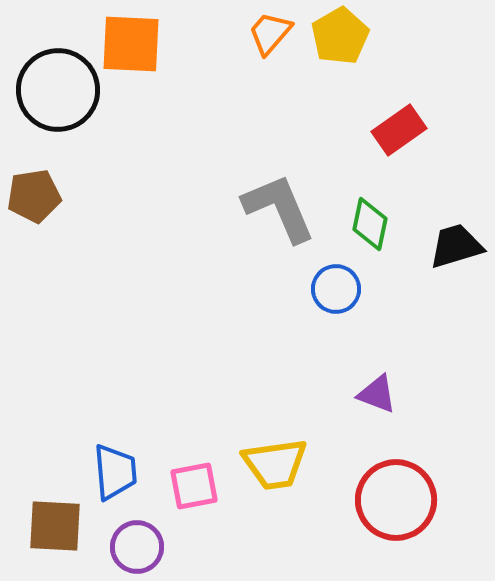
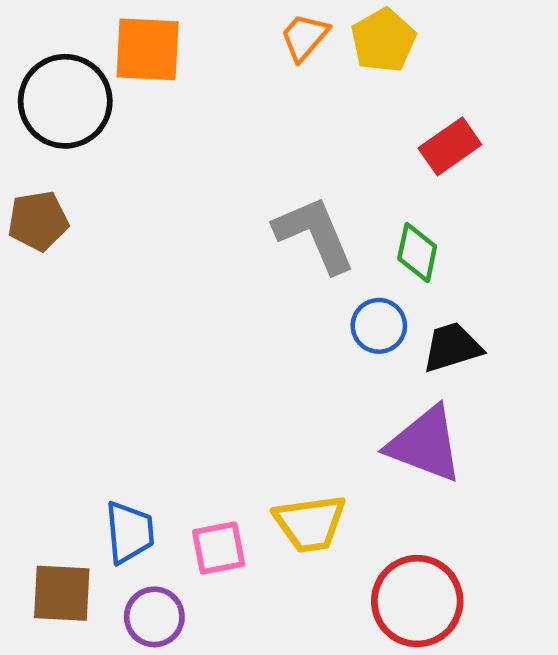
black trapezoid: (456, 246) -> (452, 347), moved
purple triangle: (377, 394) -> (425, 444), size x1.8
red circle: (396, 500) -> (417, 601), moved

